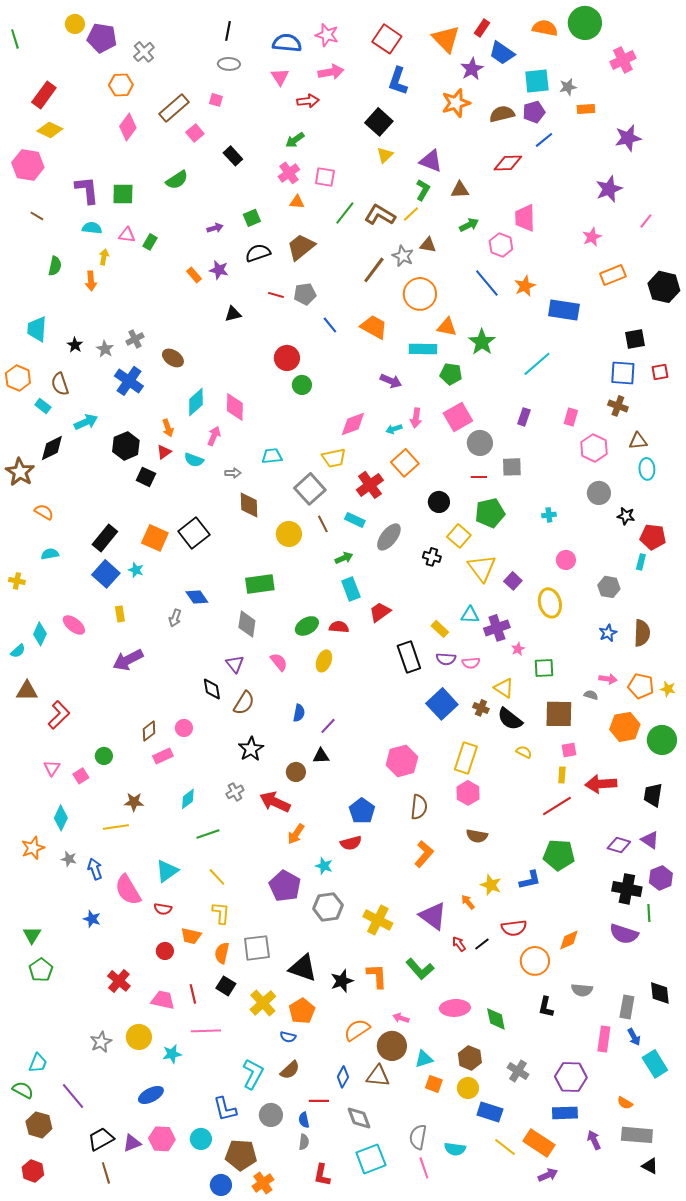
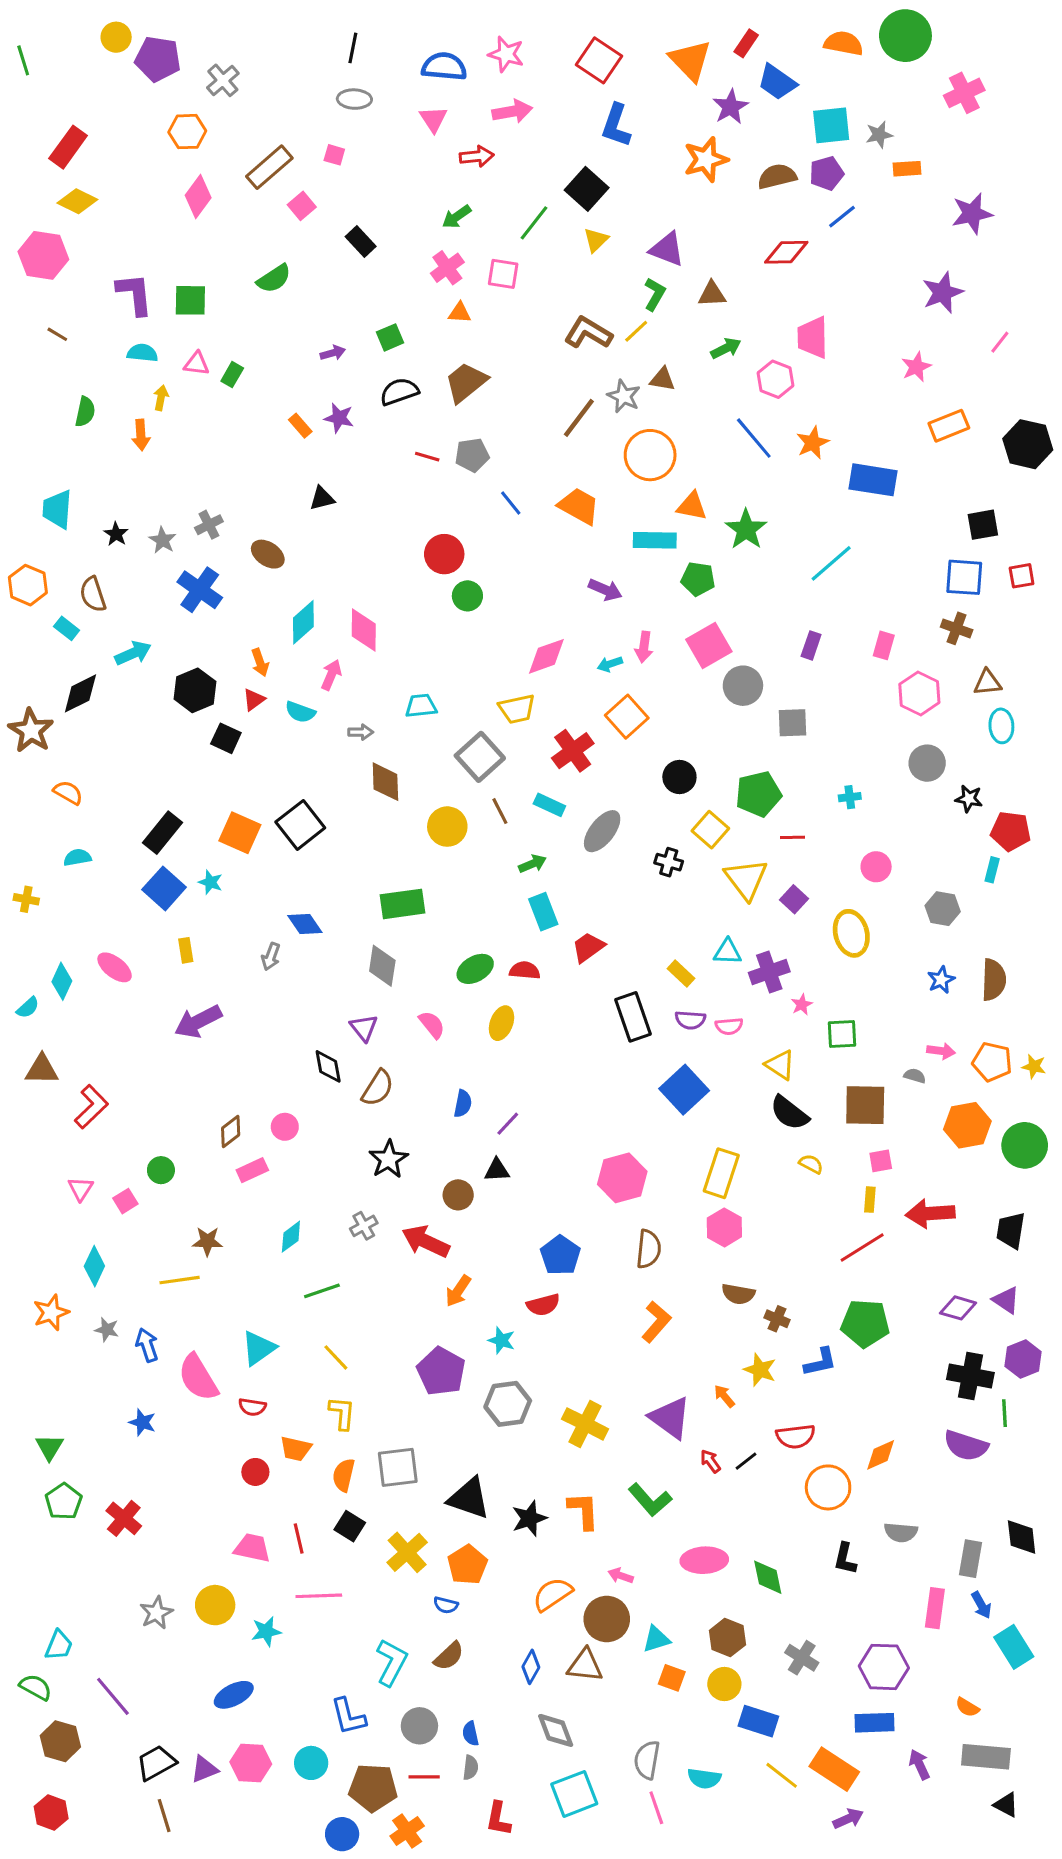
green line: (345, 213) -> (534, 223), moved
black triangle: (233, 314) -> (322, 498), moved
red line: (479, 477) -> (792, 837), moved
brown cross: (481, 708) -> (777, 1319), moved
red cross: (119, 981) -> (124, 1518), moved
red line: (319, 1101) -> (424, 1777), moved

